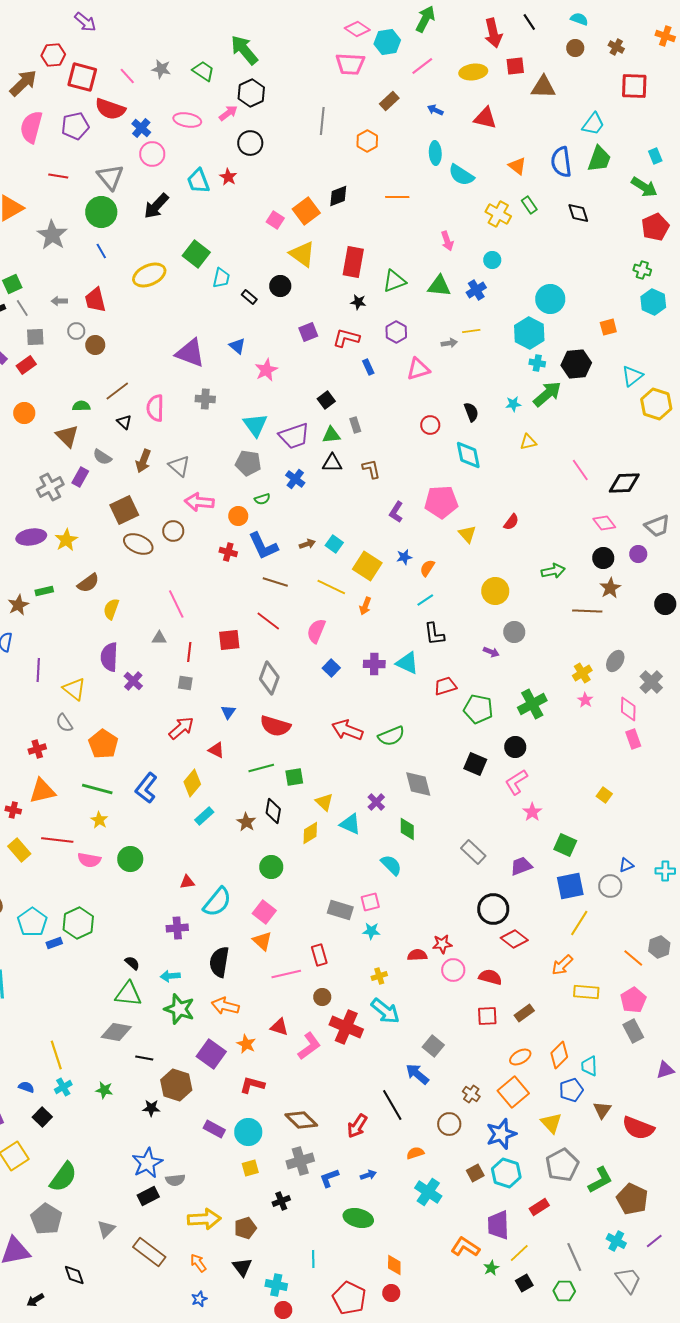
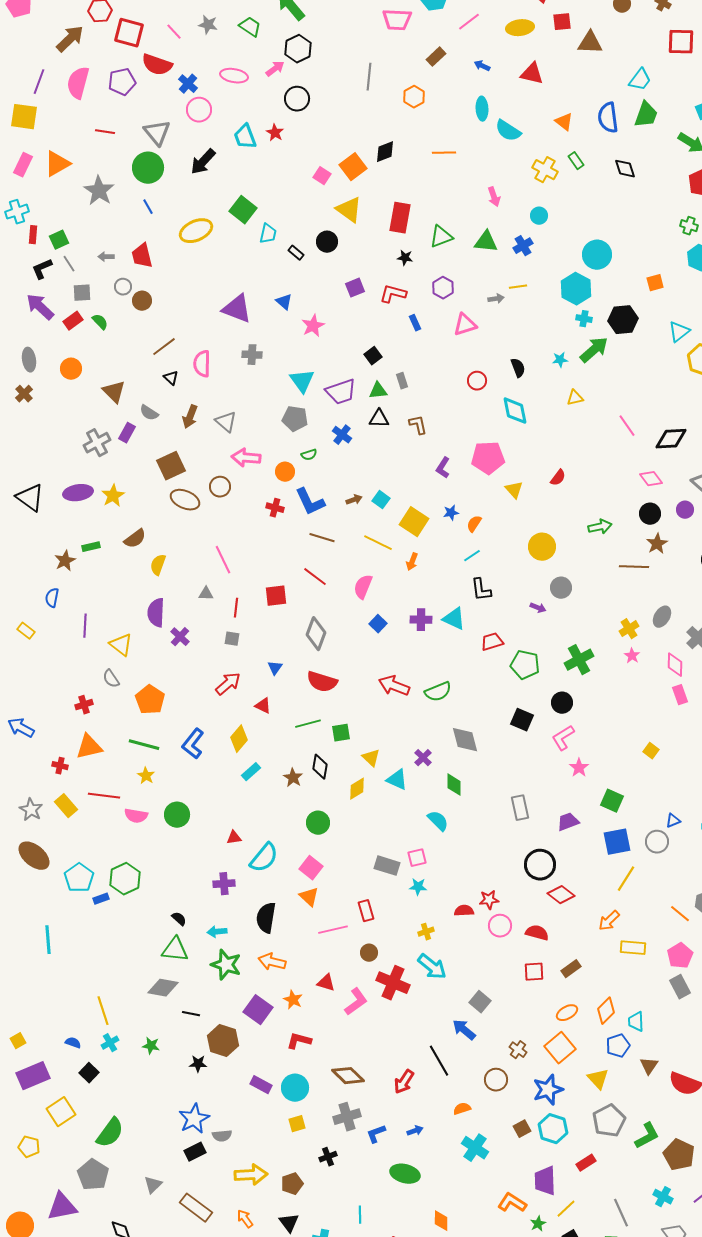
green semicircle: (81, 406) -> (100, 322), moved, turned 48
gray rectangle: (473, 852) -> (520, 808), turned 35

